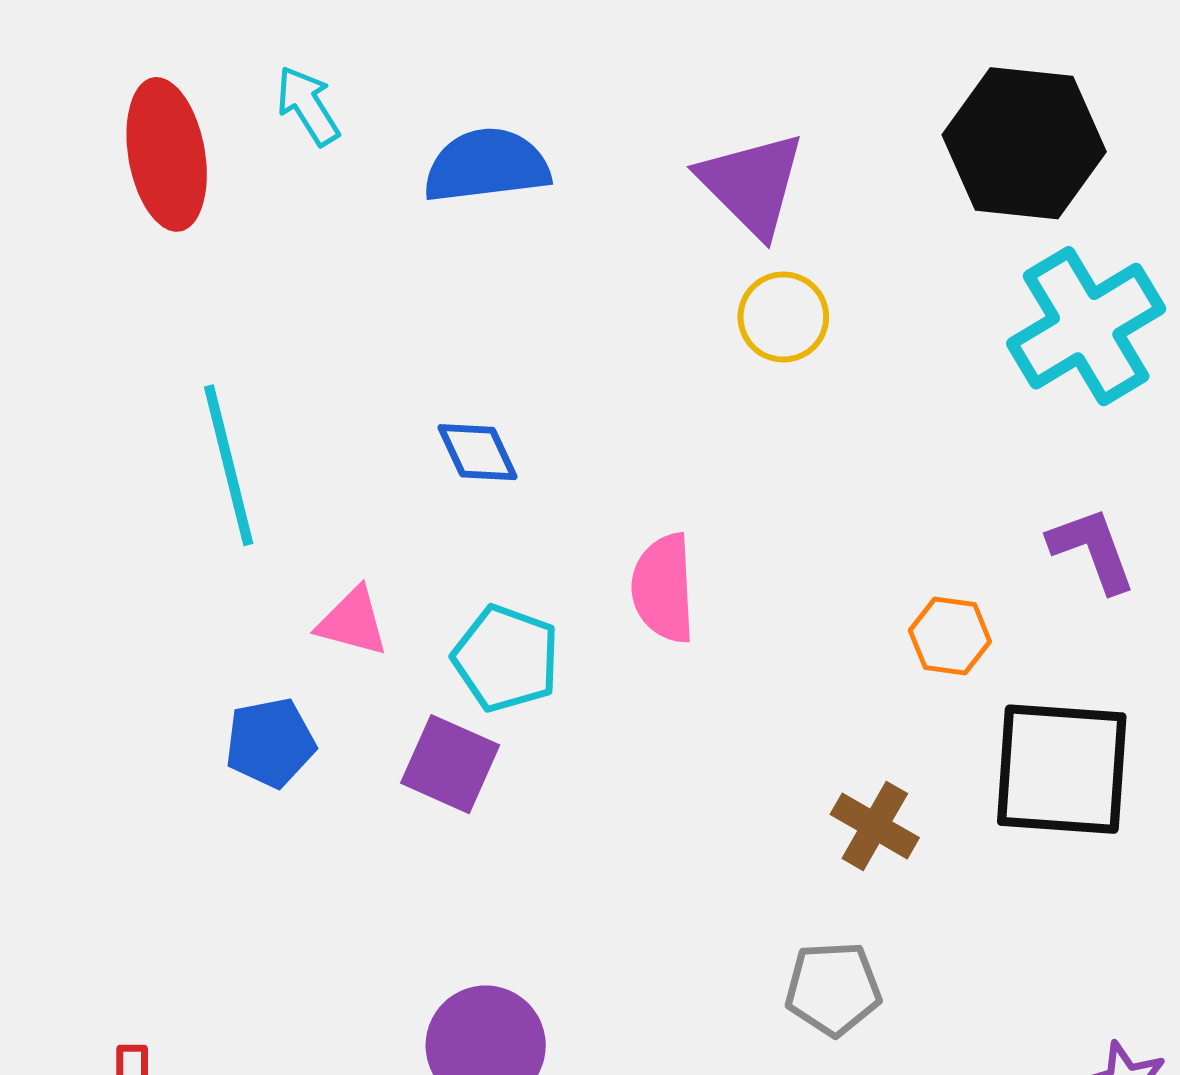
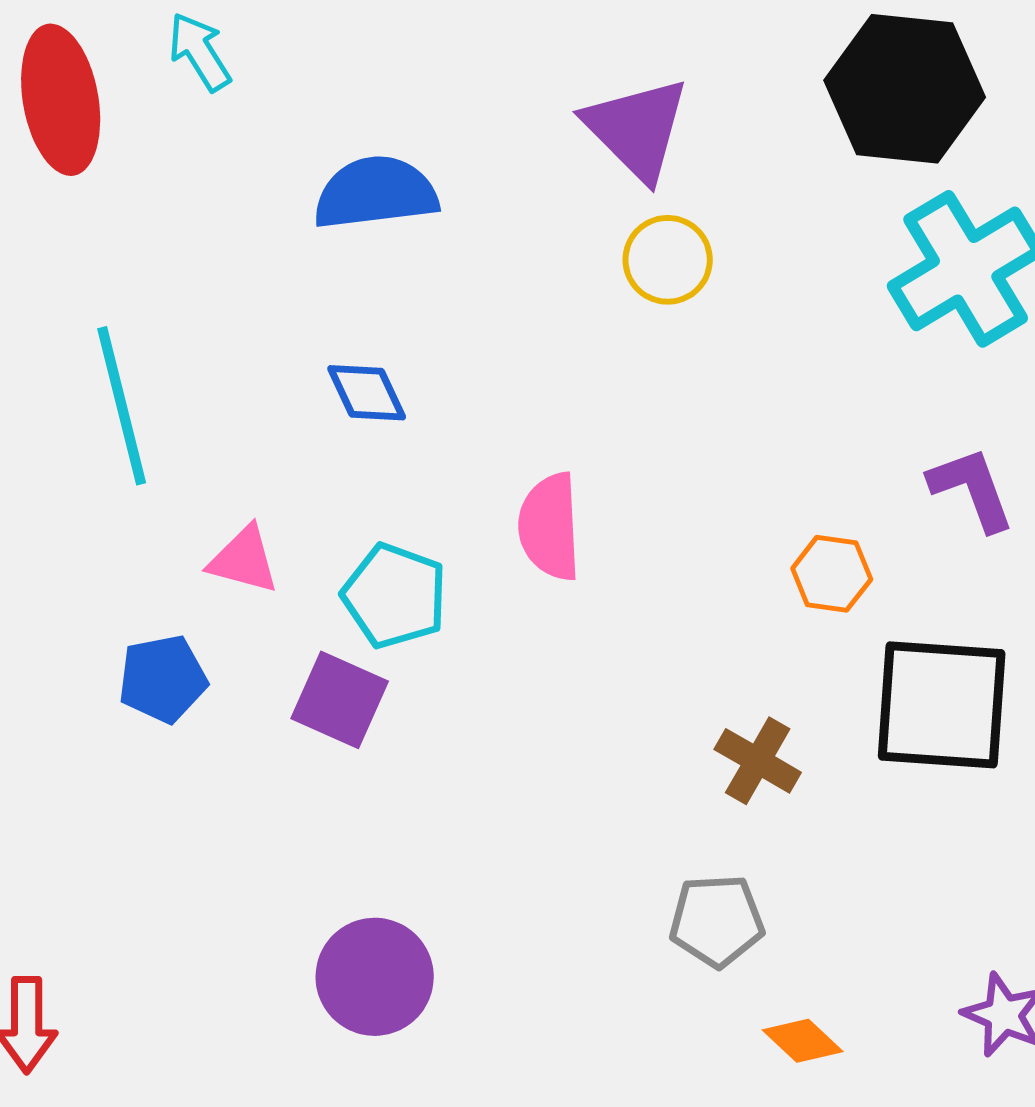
blue semicircle: (487, 166) -> (376, 193), moved

